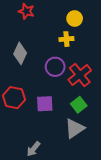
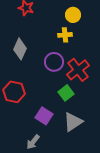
purple square: (45, 104) -> (44, 116), moved, turned 36
green square: (79, 105) -> (66, 93), moved

